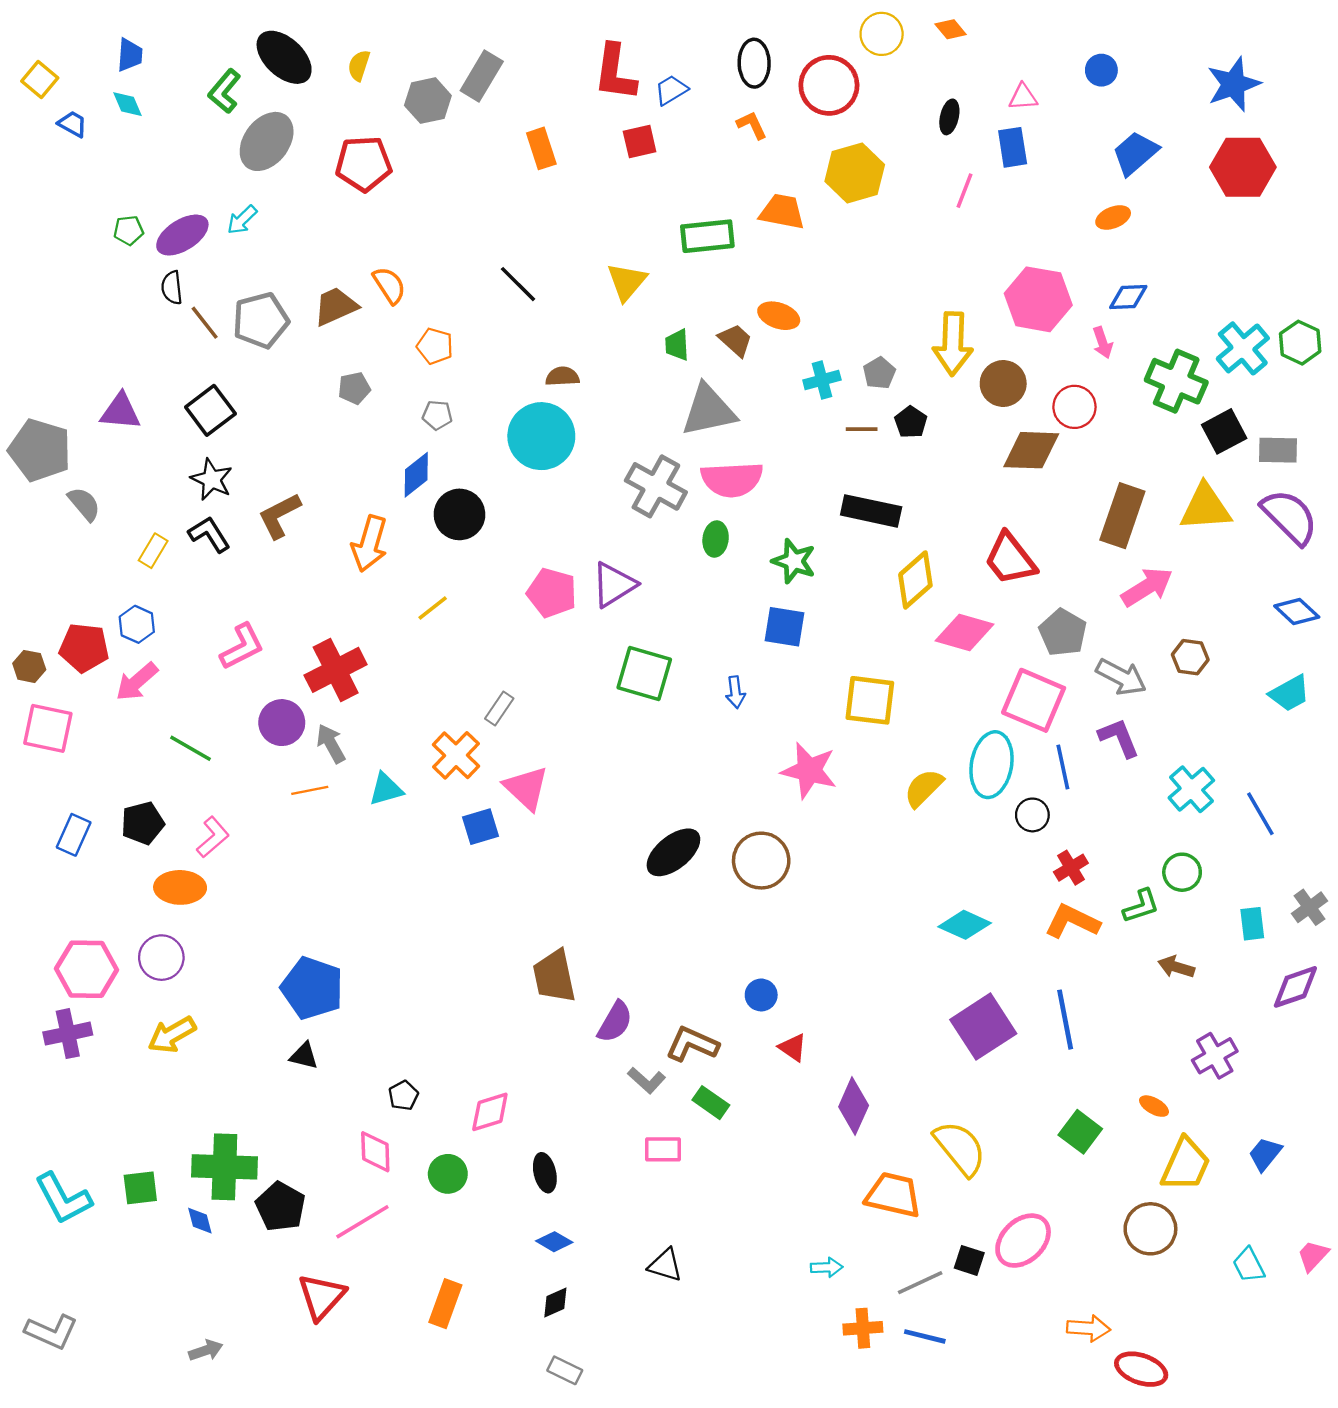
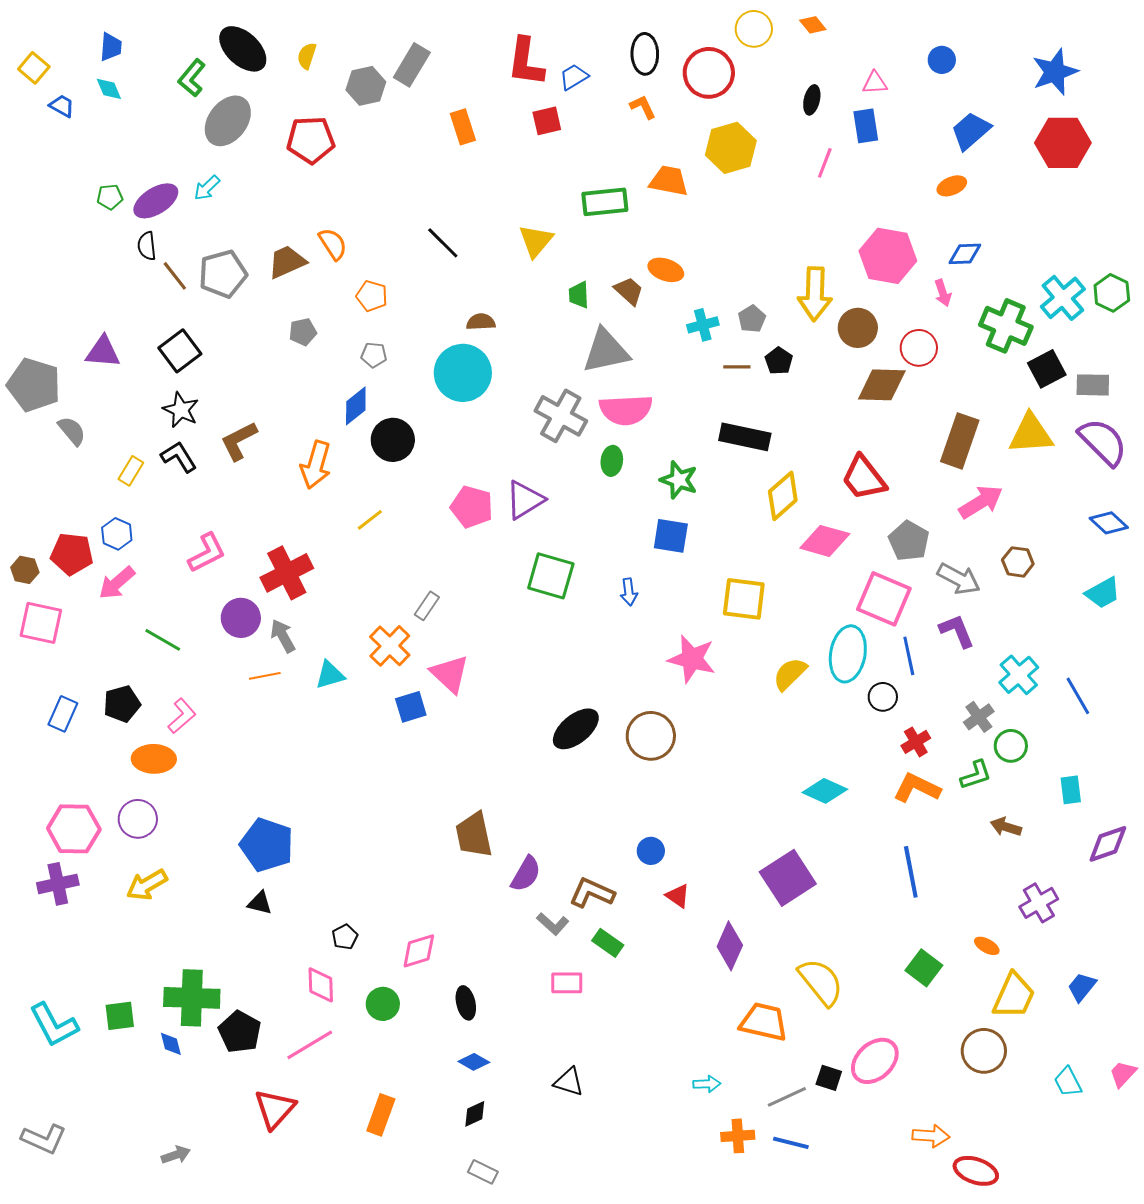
gray cross: (1309, 907) -> (979, 717), moved
purple square: (983, 1027) -> (788, 878), moved

